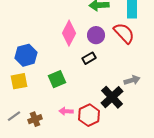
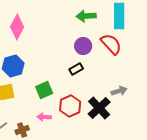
pink diamond: (69, 33) -> (17, 27), moved
pink arrow: (66, 111) -> (44, 117), moved
red hexagon: (89, 115) -> (70, 106), moved

